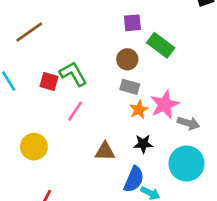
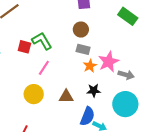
green rectangle: (161, 45) -> (128, 16), moved
yellow circle: (34, 147) -> (34, 94), moved

